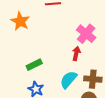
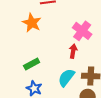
orange star: (20, 21) -> (32, 23), moved

